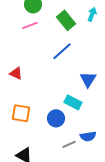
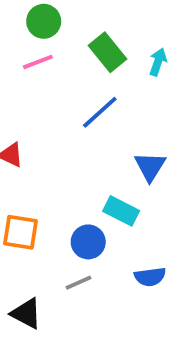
cyan arrow: (92, 14) -> (158, 62), moved
gray line: (69, 144) -> (79, 283), moved

